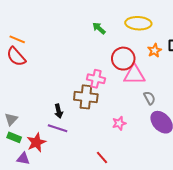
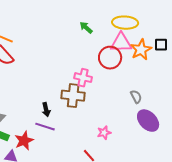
orange star: (155, 50) -> (141, 50), size x1.5
pink triangle: (134, 75) -> (121, 43), moved
pink star: (119, 123) -> (104, 133), moved

